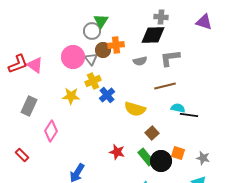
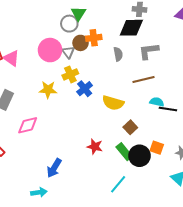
gray semicircle: (140, 61) -> (118, 54), turned -88
pink diamond: (51, 131) -> (28, 125), turned 45

